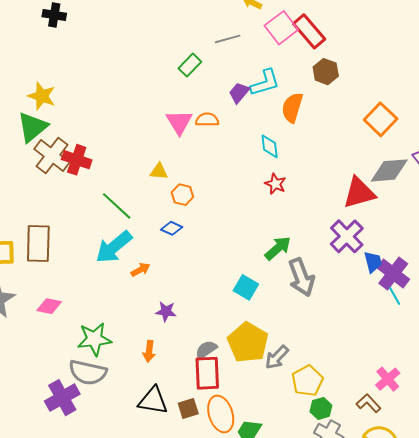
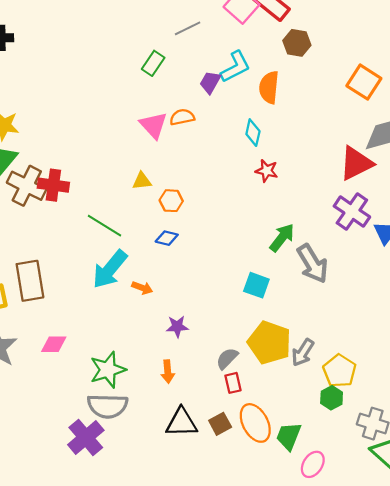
cyan diamond: (270, 146) -> (253, 133), turned 30
orange arrow: (140, 270) -> (142, 288), turned 60
red rectangle: (207, 373) -> (233, 383), size x0.6
green hexagon: (321, 408) -> (332, 398), moved

